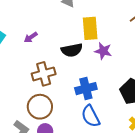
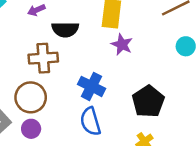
black semicircle: (72, 50) -> (65, 29), moved
blue cross: (86, 89) -> (92, 86), turned 30

